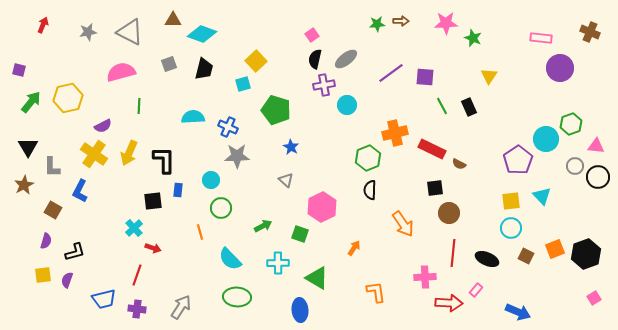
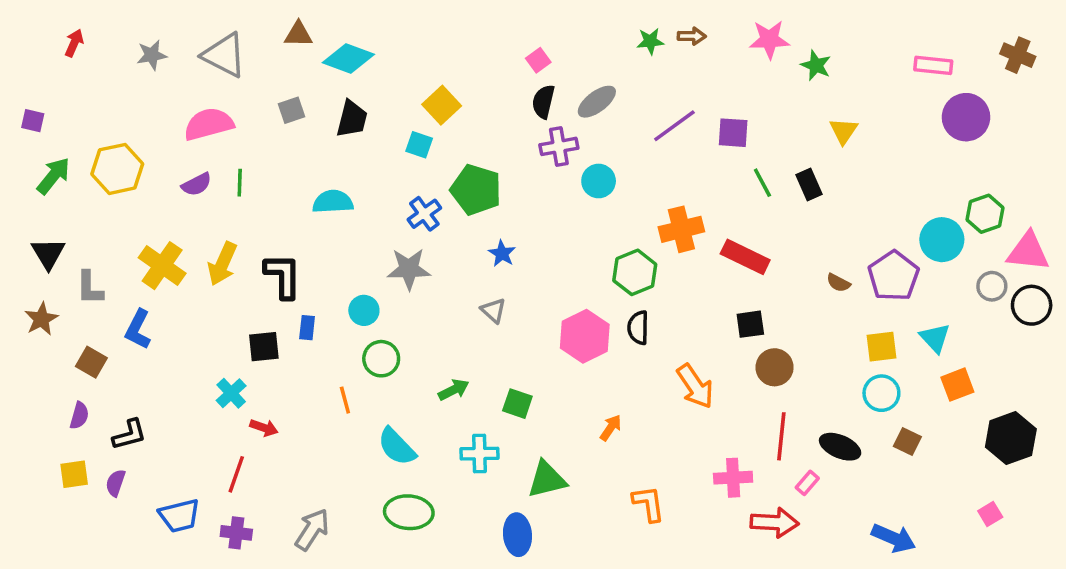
cyan square: (243, 84) -> (419, 145), turned 35
purple semicircle: (103, 126) -> (197, 184), moved
blue cross: (228, 127) -> (424, 214), moved, turned 30
pink triangle: (596, 146) -> (1028, 252), size x1.5
brown semicircle: (459, 164) -> (838, 283), moved
pink hexagon: (322, 207) -> (585, 336), moved
orange square: (555, 249) -> (957, 385), moved
green triangle: (317, 278) -> (547, 479), turned -45
pink rectangle: (476, 290) -> (807, 483), moved
pink square: (594, 298) -> (990, 514), moved

